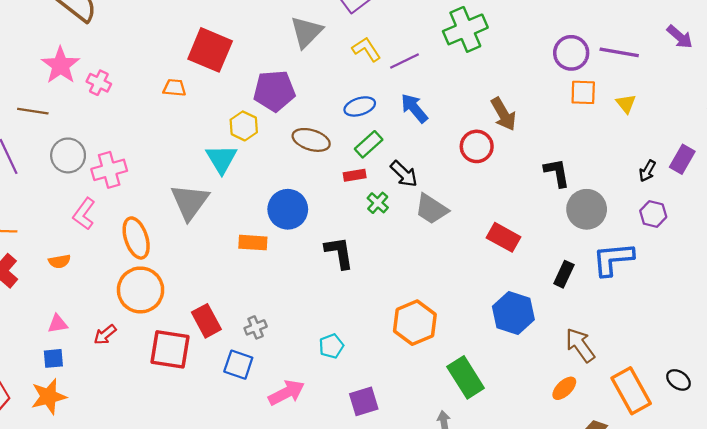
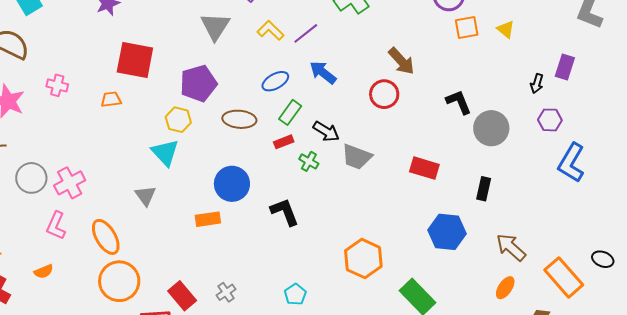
pink cross: (99, 83) -> (57, 85), moved
gray triangle: (190, 202) -> (145, 196), size x0.6
blue L-shape: (613, 259) -> (571, 163), moved, turned -42

